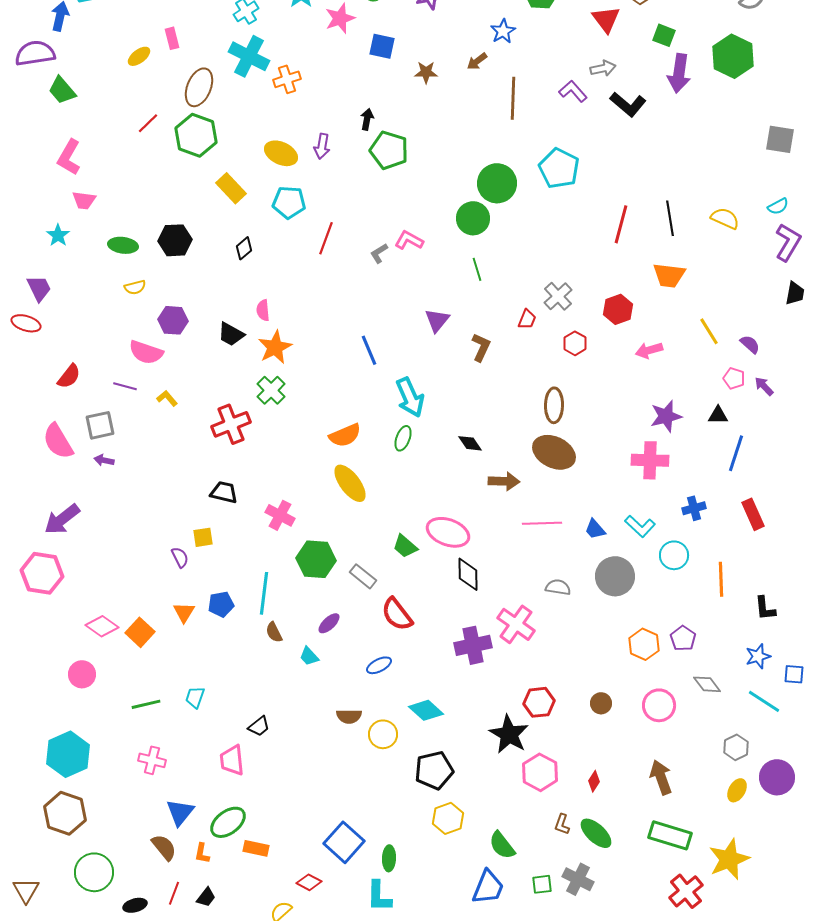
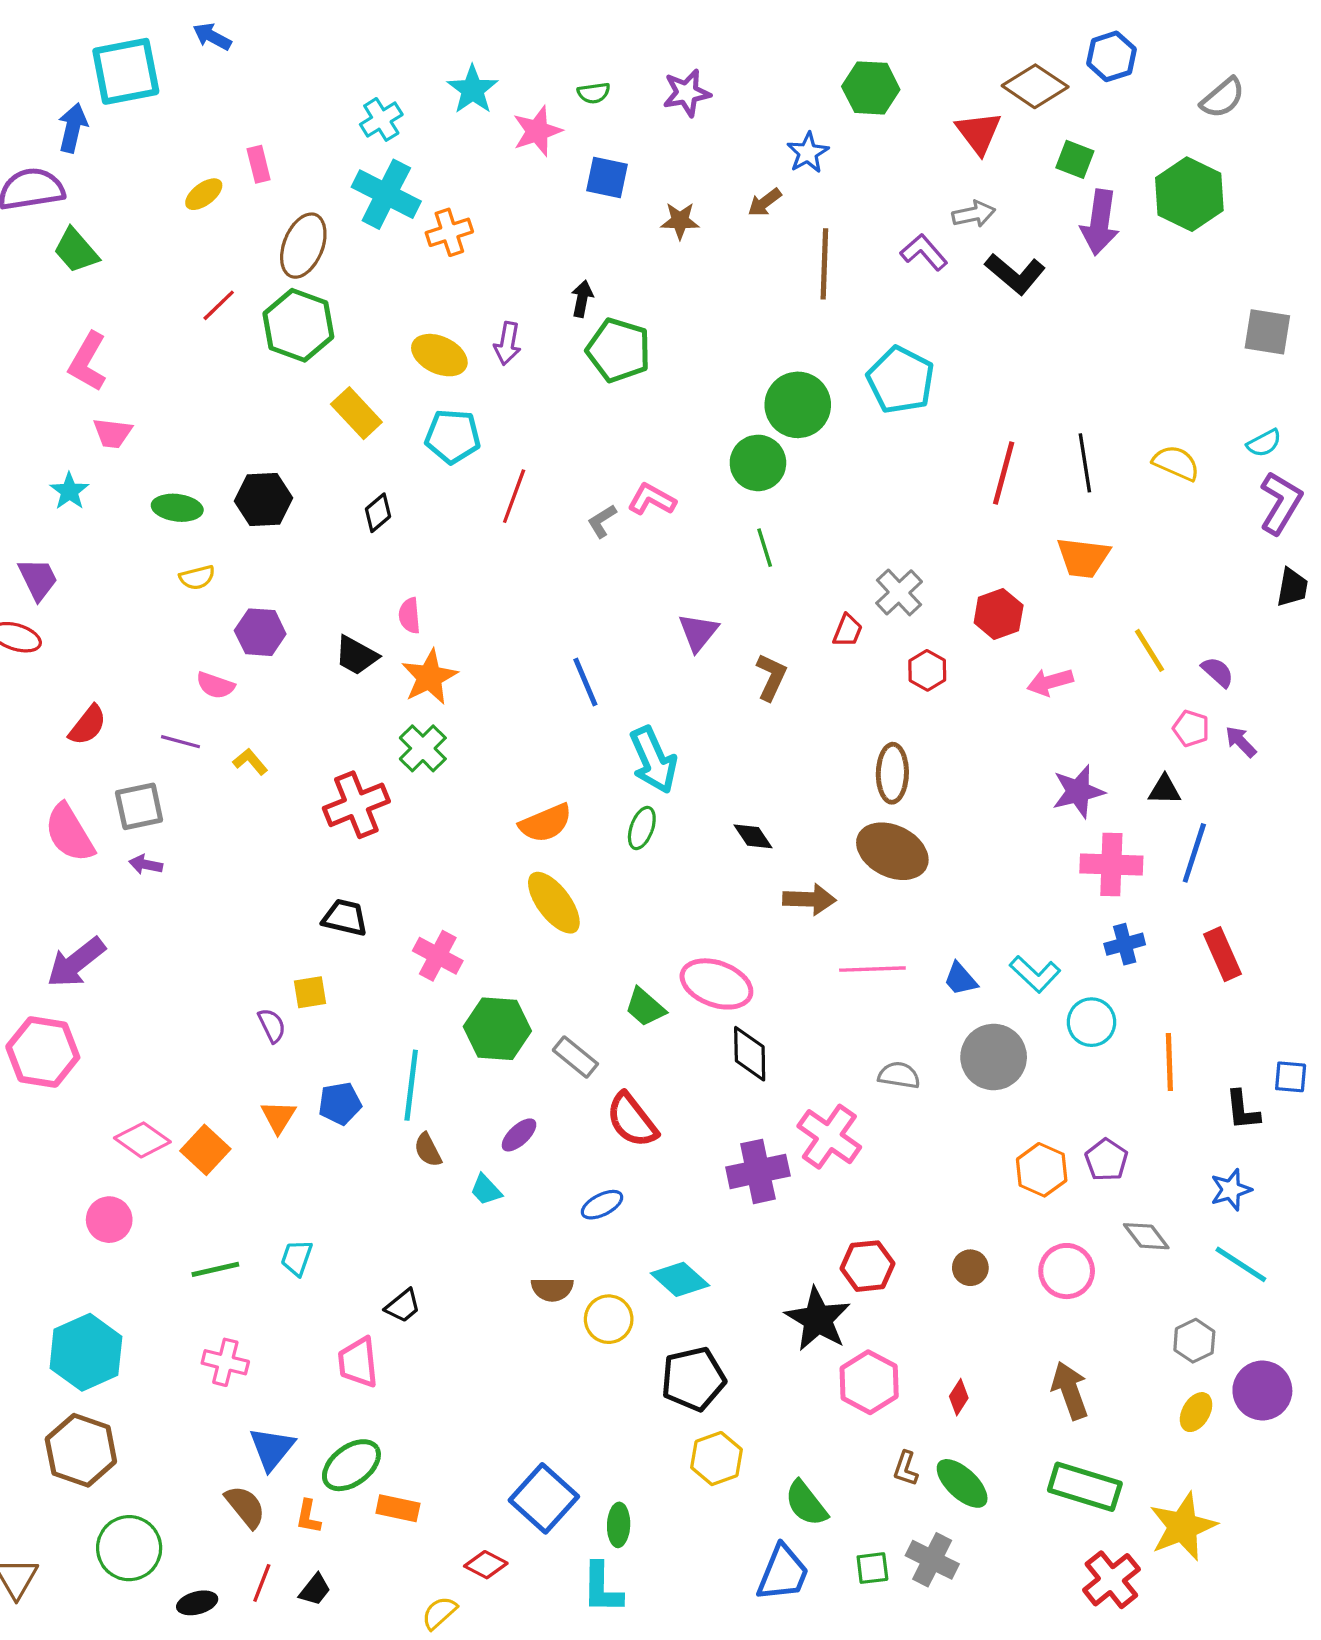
pink semicircle: (146, 352) -> (215, 685), size x0.7
pink cross: (650, 460) -> (1111, 865), moved
blue square: (794, 674) -> (1291, 1077), moved

